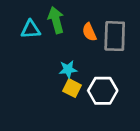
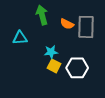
cyan triangle: (31, 29) -> (20, 38), moved
orange semicircle: (89, 32) -> (67, 24), turned -40

